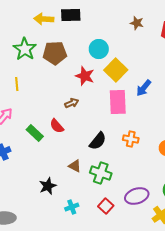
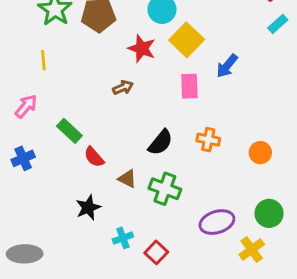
pink rectangle: (118, 102) -> (189, 86), size x0.7
red semicircle: (57, 126) -> (94, 157), moved
red square: (106, 206) -> (156, 252), moved

